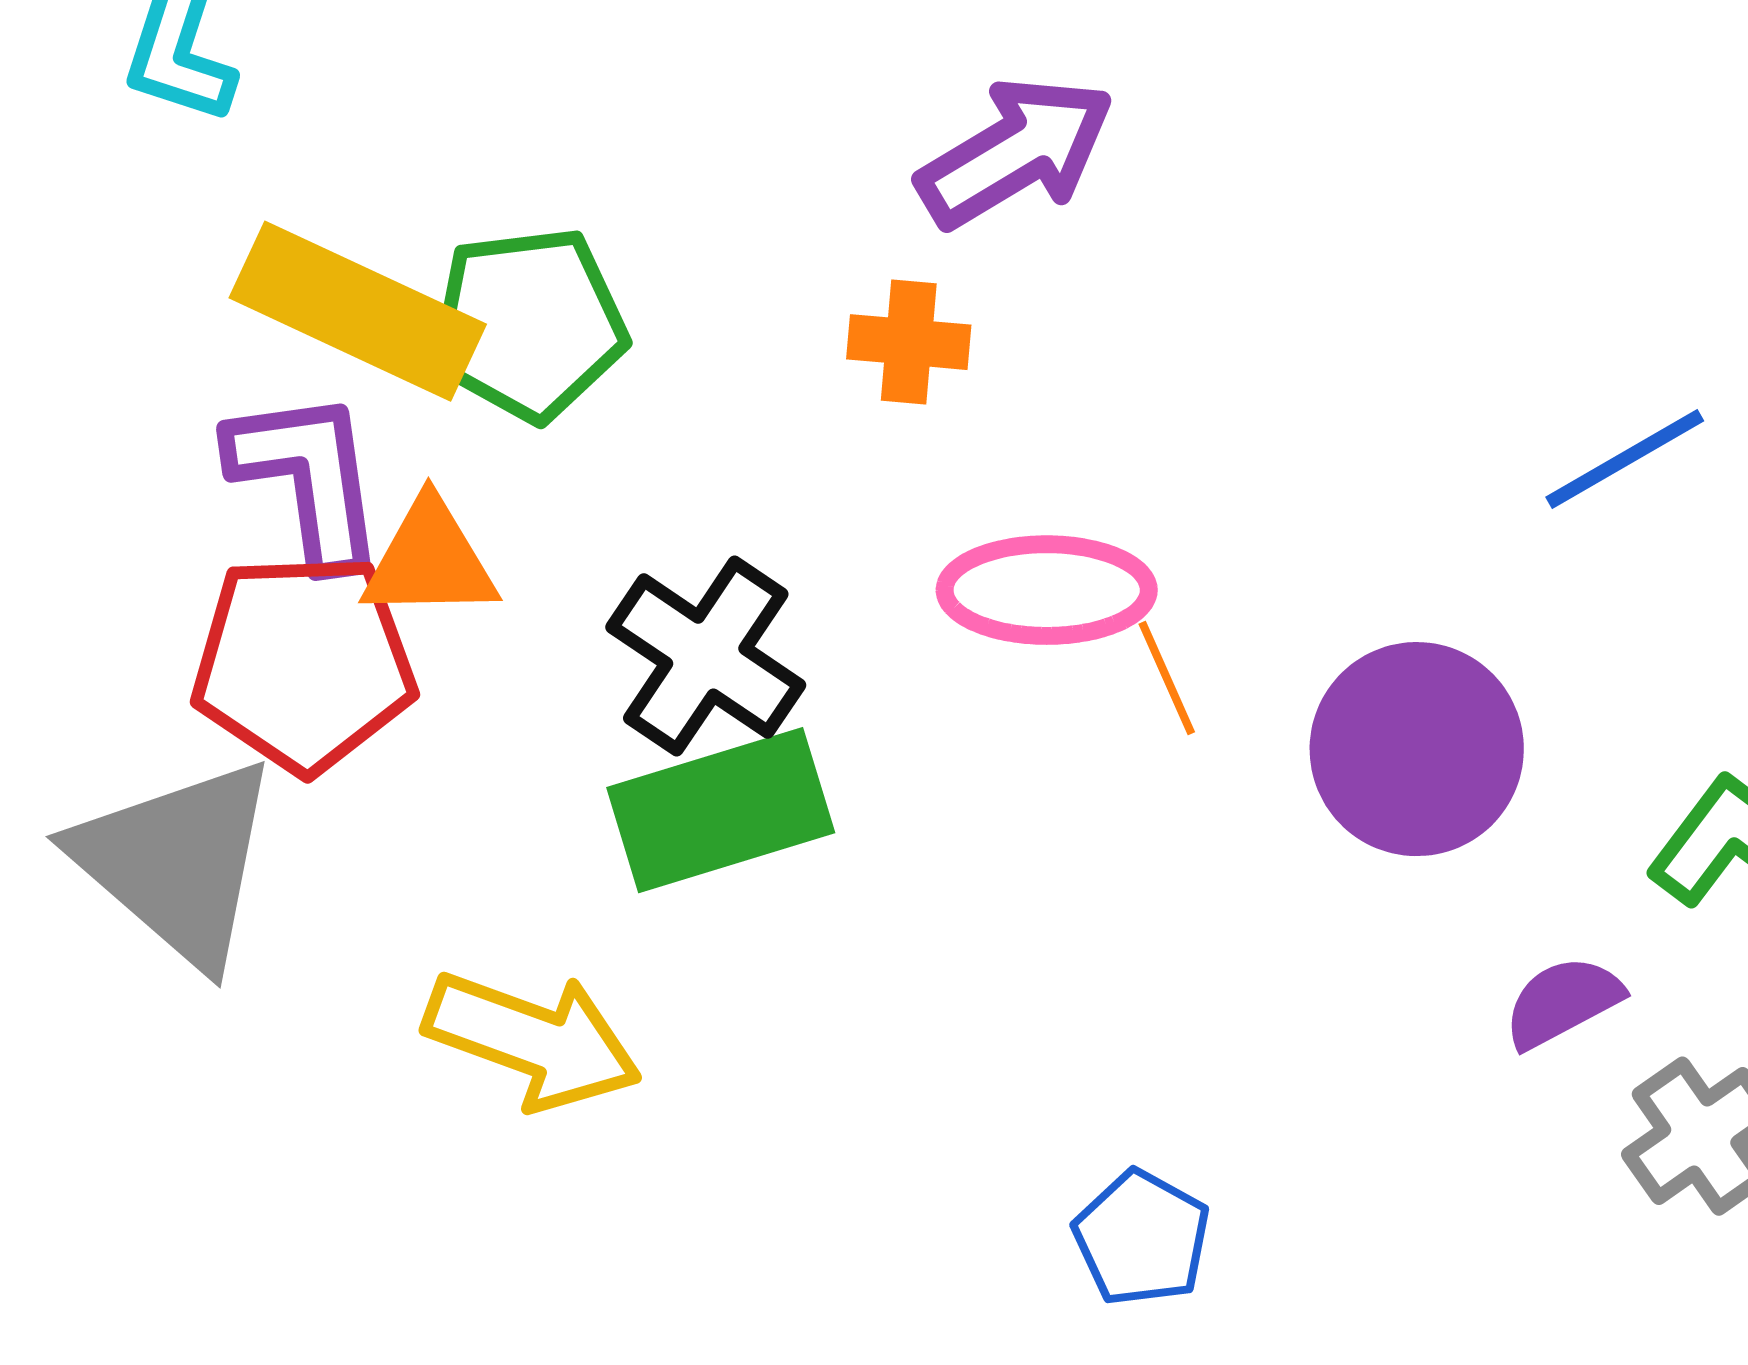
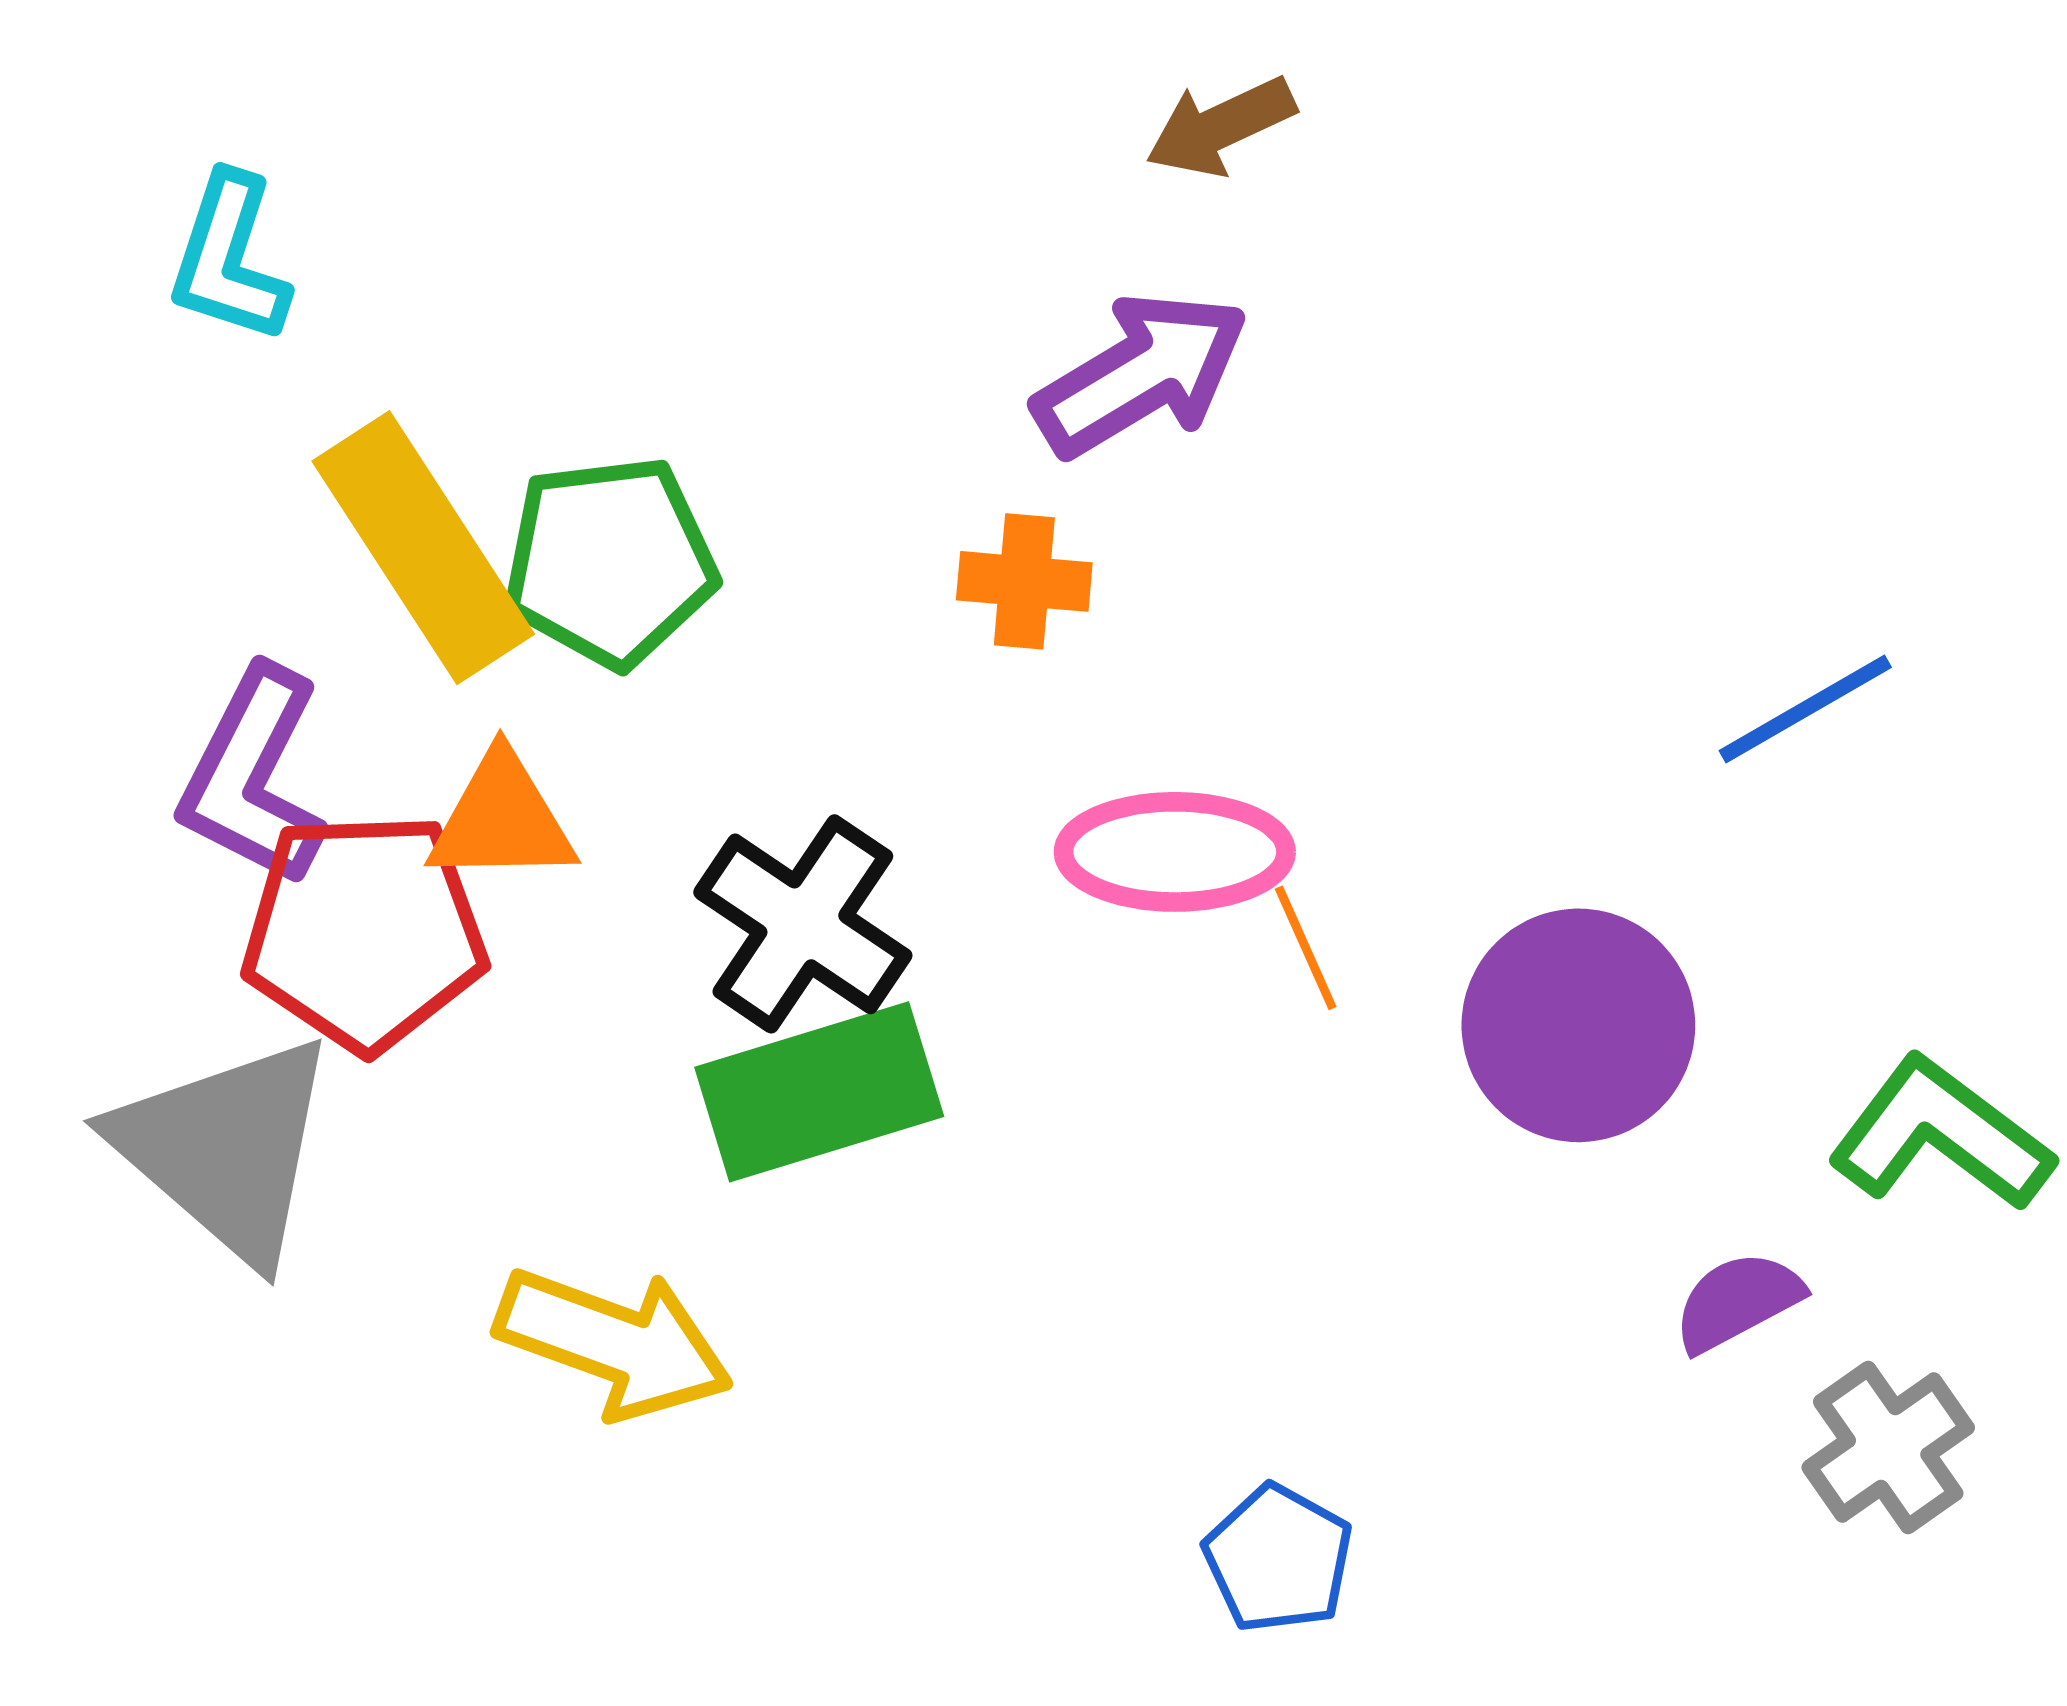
yellow rectangle: (358, 311) -> (423, 548), turned 32
purple L-shape: (308, 478) -> (253, 777), moved, turned -145

